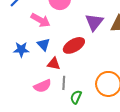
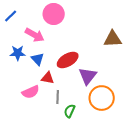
purple triangle: (94, 22) -> (88, 76), moved
blue star: (21, 50) -> (18, 53), moved
pink semicircle: (43, 86) -> (31, 92), moved

